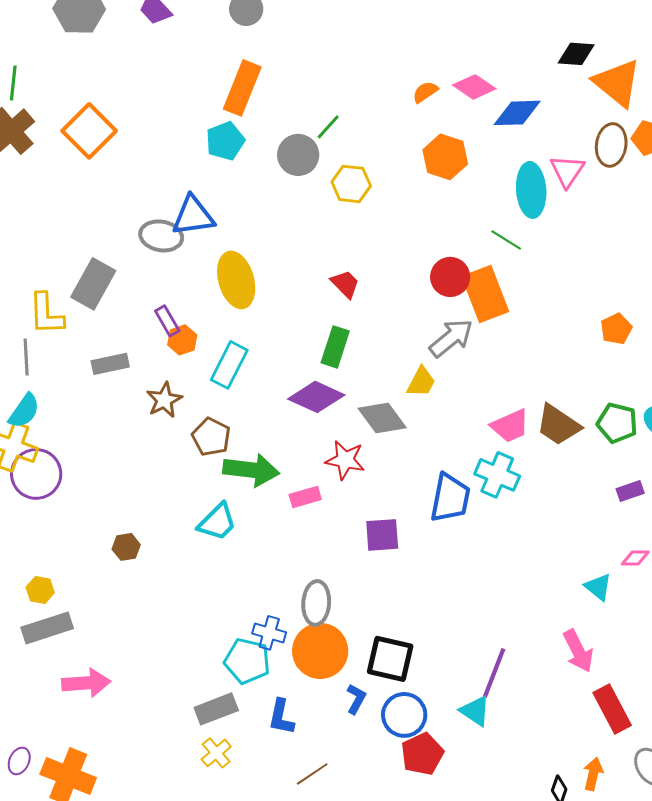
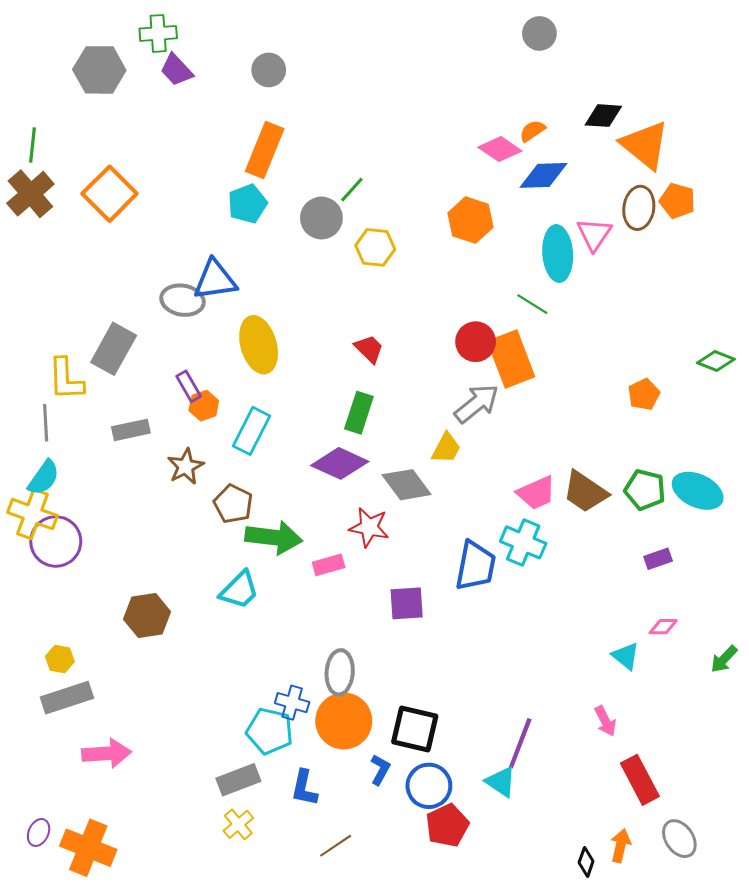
orange semicircle: (425, 92) -> (532, 131), moved
brown hexagon: (126, 547) -> (147, 615), size x1.6
pink arrow: (578, 651) -> (605, 721), size x0.7

